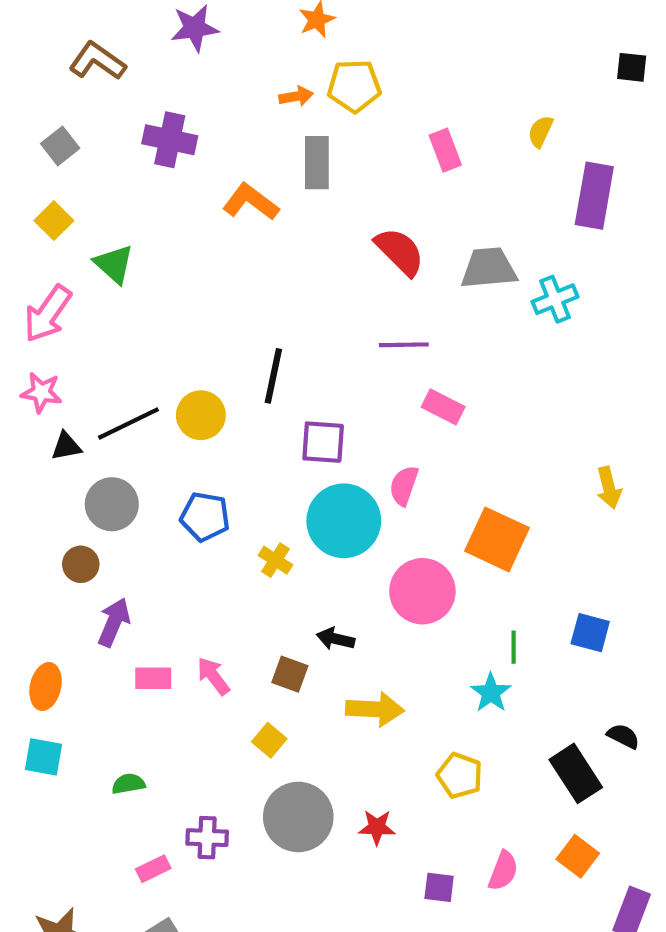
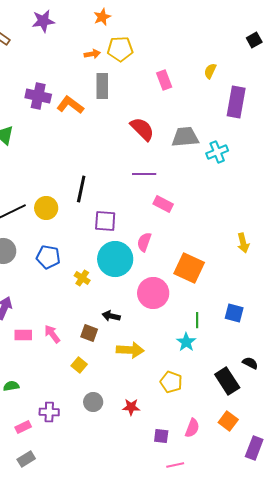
black square: (632, 67) -> (254, 40), turned -35
purple cross: (170, 140) -> (38, 96), moved
gray circle: (298, 817) -> (93, 402), size x0.6

